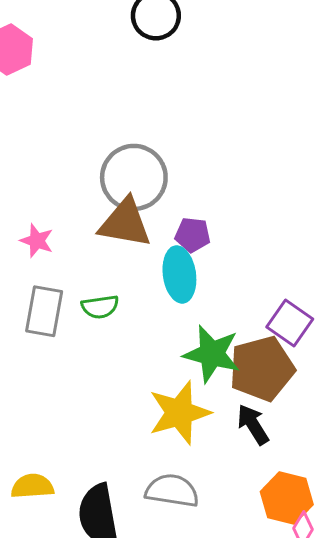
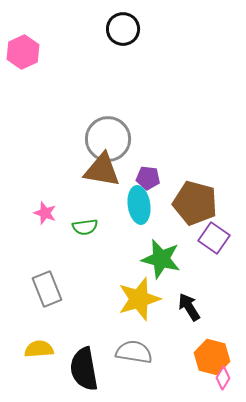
pink star: (37, 241) -> (45, 213), moved
gray rectangle: (44, 311) -> (47, 289), moved, turned -32
brown pentagon: (262, 369) -> (195, 203), moved, turned 30

